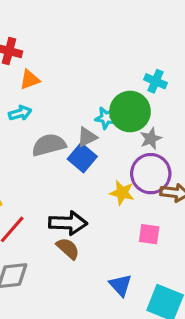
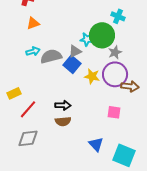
orange triangle: (30, 80) -> (33, 23), moved
cyan arrow: (20, 113) -> (33, 51), moved
yellow star: (122, 193) -> (92, 76), moved
black arrow: (68, 223) -> (63, 105), size x0.7
brown semicircle: (68, 248) -> (63, 121), turned 133

